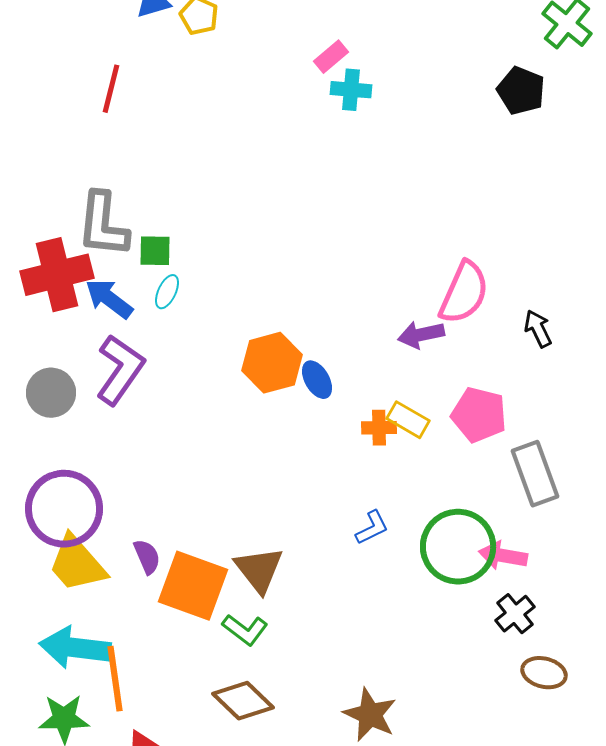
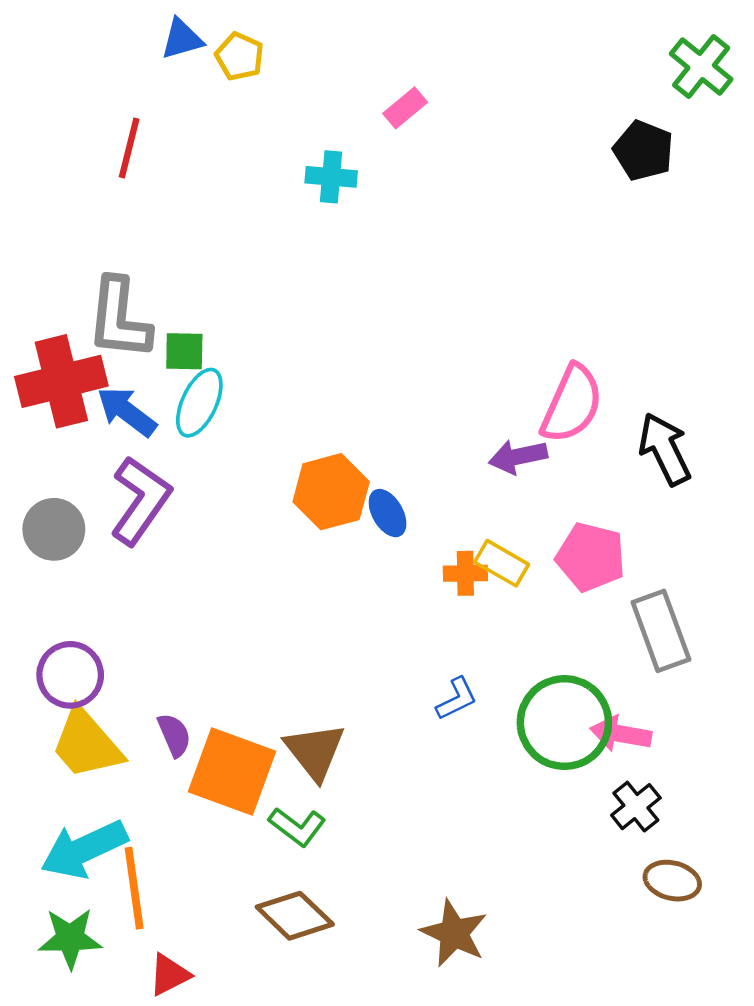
cyan cross: (351, 90) -> (331, 177), moved
cyan ellipse: (167, 292) -> (199, 403), size x1.6
black arrow: (538, 329) -> (665, 449), size x1.5
purple circle: (64, 509) -> (70, 675), size x0.7
cyan arrow: (75, 648) -> (84, 849), turned -32

